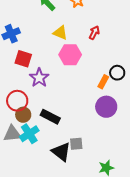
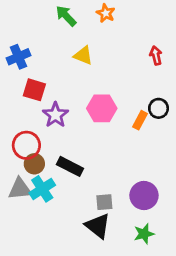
red arrow: (94, 33) -> (156, 55), moved, turned -40
pink hexagon: (70, 55) -> (102, 108), moved
purple circle: (106, 107) -> (144, 195), moved
black triangle: (61, 152) -> (98, 226), moved

